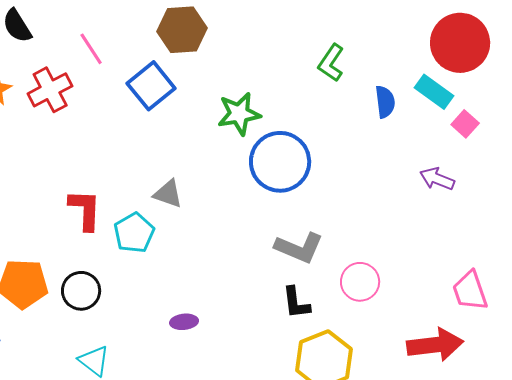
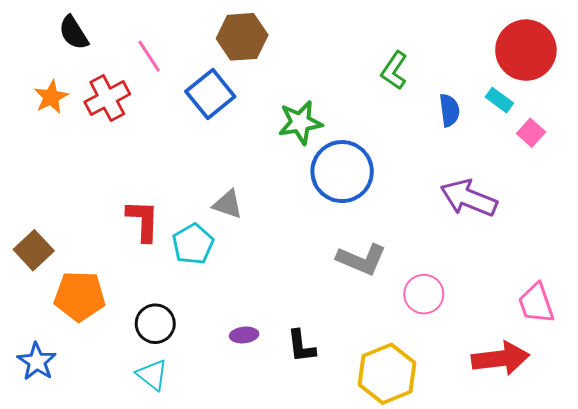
cyan rectangle: (434, 92) -> (499, 100), size x0.7
purple arrow: (437, 179) -> (469, 198), moved, size x1.6
black circle: (81, 291) -> (155, 324), moved
black L-shape: (296, 303) -> (301, 346), moved

